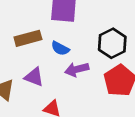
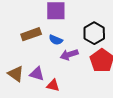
purple triangle: (34, 77) -> (37, 74), moved

